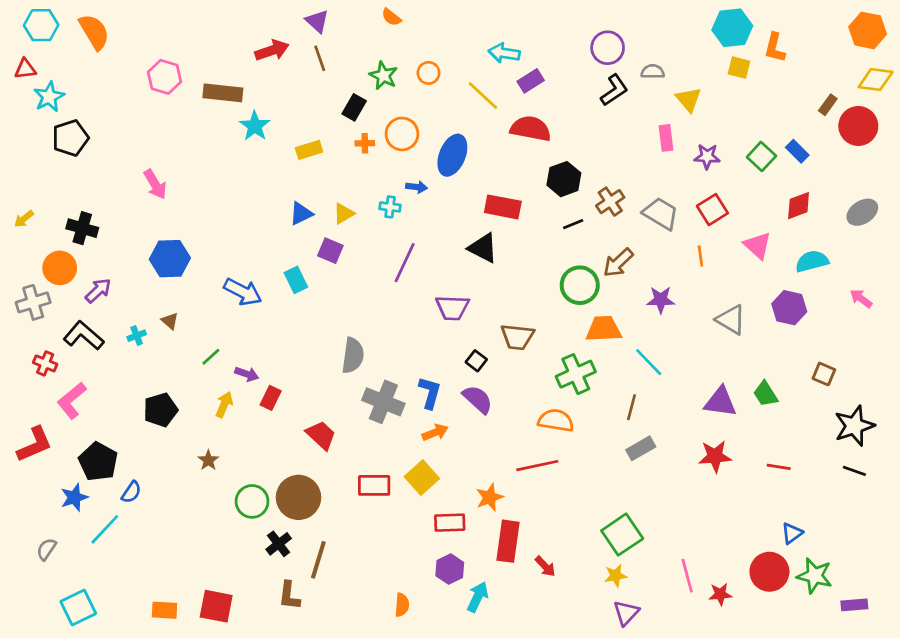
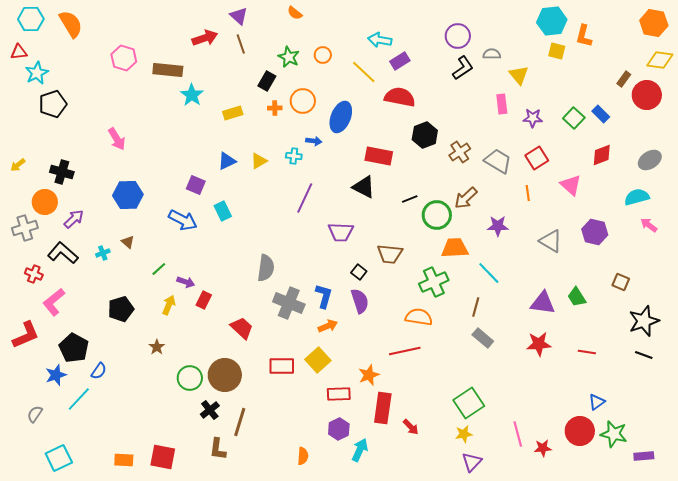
black line: (573, 224) -> (410, 199), moved
purple square: (330, 251) -> (196, 185), moved
cyan semicircle: (812, 261) -> (637, 197), moved
purple semicircle: (478, 399) -> (360, 301), turned 30
gray rectangle: (641, 448) -> (483, 338), turned 70

